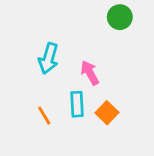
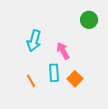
green circle: (120, 17) -> (89, 20), moved

